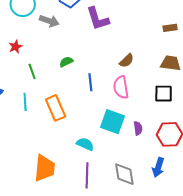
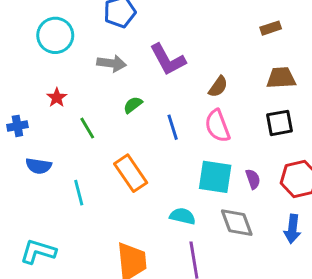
purple L-shape: (98, 19) -> (168, 60), moved
gray arrow: (49, 21) -> (112, 63), moved
cyan line: (25, 102) -> (79, 193), moved
gray diamond: (124, 174) -> (237, 223), moved

